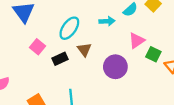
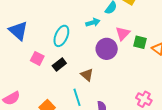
brown triangle: (84, 50) -> (87, 75), moved
purple circle: (115, 67) -> (107, 49), moved

